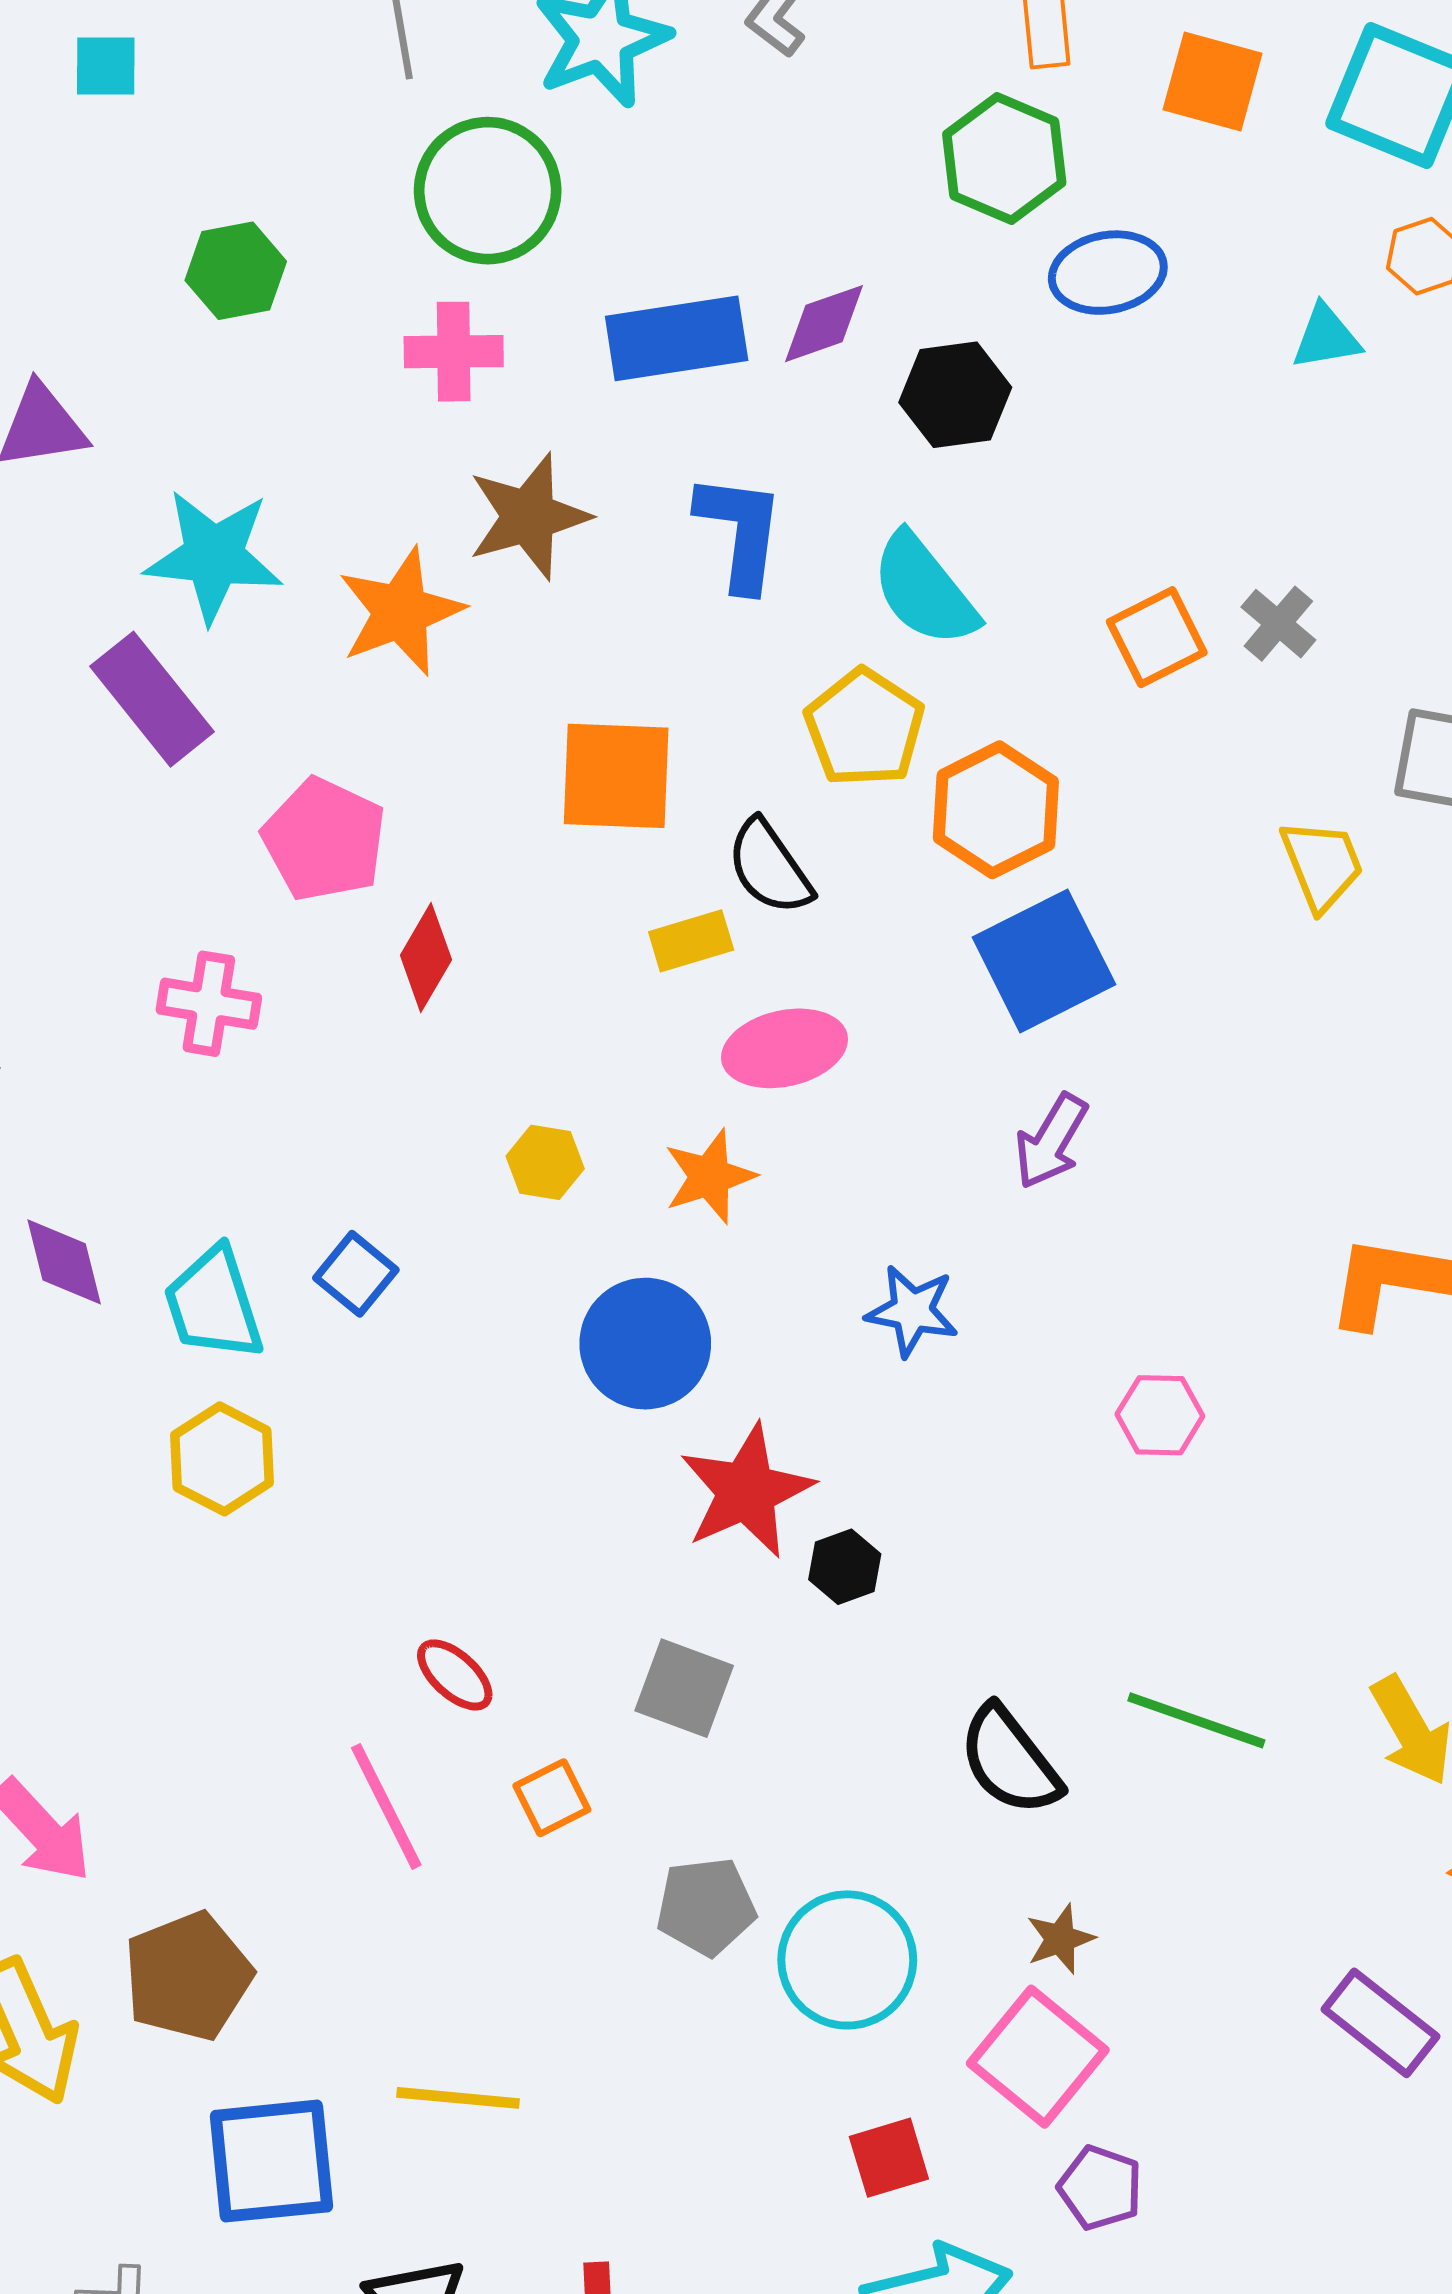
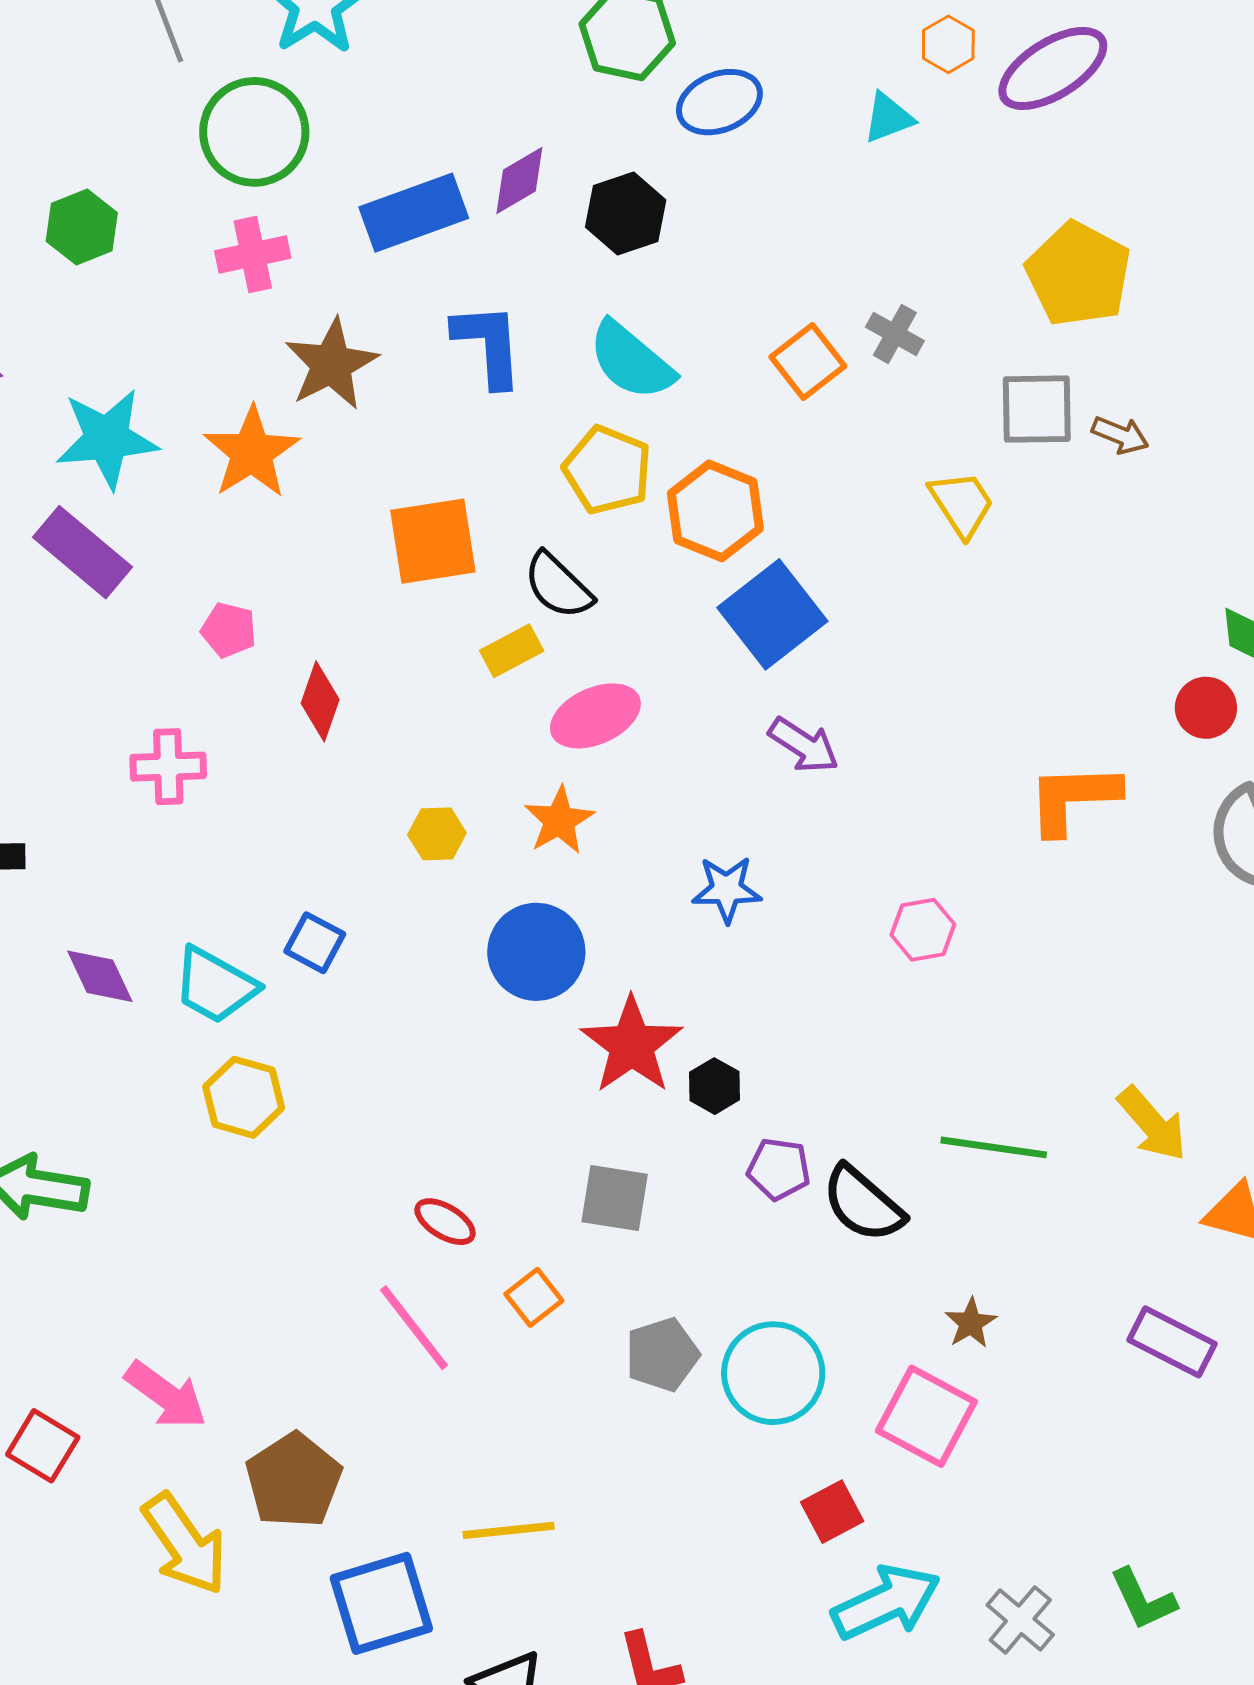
pink pentagon: (324, 840) -> (229, 630), size x0.6
purple arrow: (1051, 1141) -> (804, 745), turned -76
cyan trapezoid: (213, 1304) -> (215, 985), turned -32
brown star: (1060, 1939) -> (971, 1323), moved
purple pentagon: (1100, 2188) -> (779, 1169), moved

